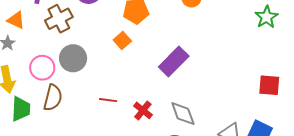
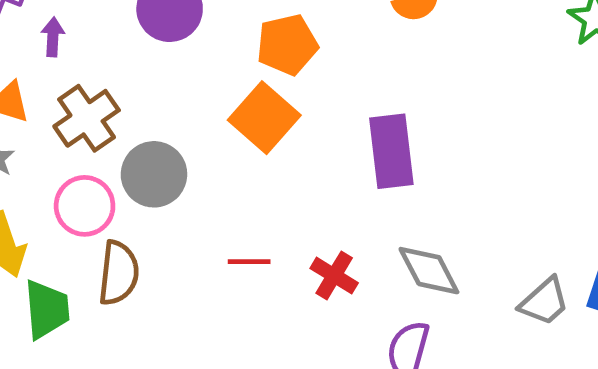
brown cross: (59, 19) -> (87, 118), moved
orange square: (122, 40) -> (264, 118), size x1.6
purple rectangle: (174, 62) -> (391, 151), turned -44

